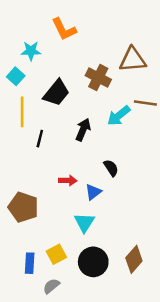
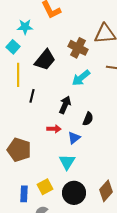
cyan arrow: (119, 116) -> (81, 78), moved
black arrow: (83, 130) -> (65, 105), moved
black semicircle: (111, 168) -> (88, 119), turned 56

